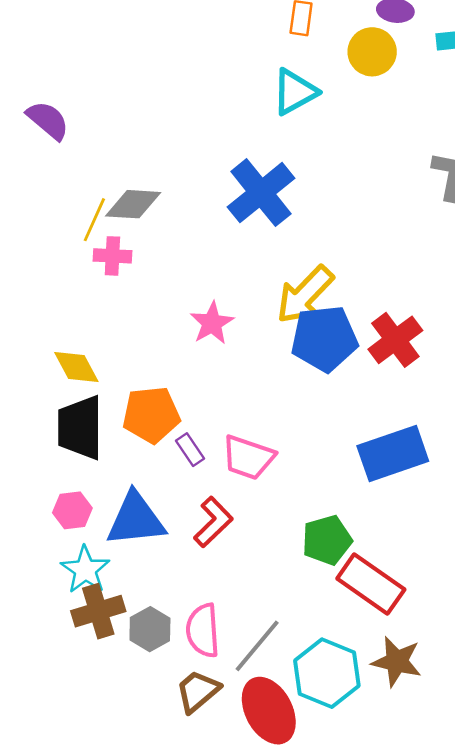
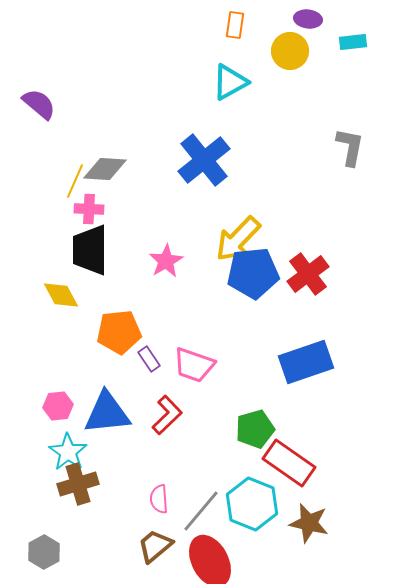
black trapezoid: (80, 428) -> (90, 250), moved
gray hexagon: (150, 629) -> (44, 552), moved
pink semicircle: (203, 630) -> (159, 499), size x0.7
cyan hexagon: (327, 673) -> (252, 504), moved

